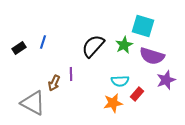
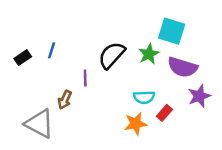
purple line: (71, 74) -> (85, 78), moved

